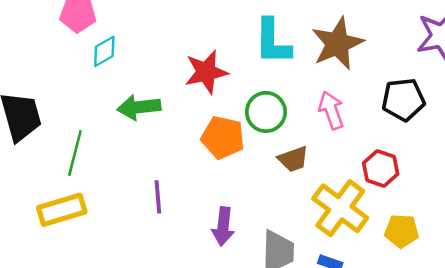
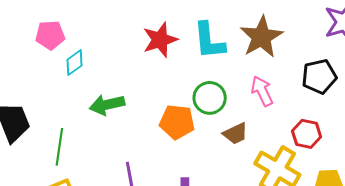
red star: (206, 72) -> (160, 40), moved

